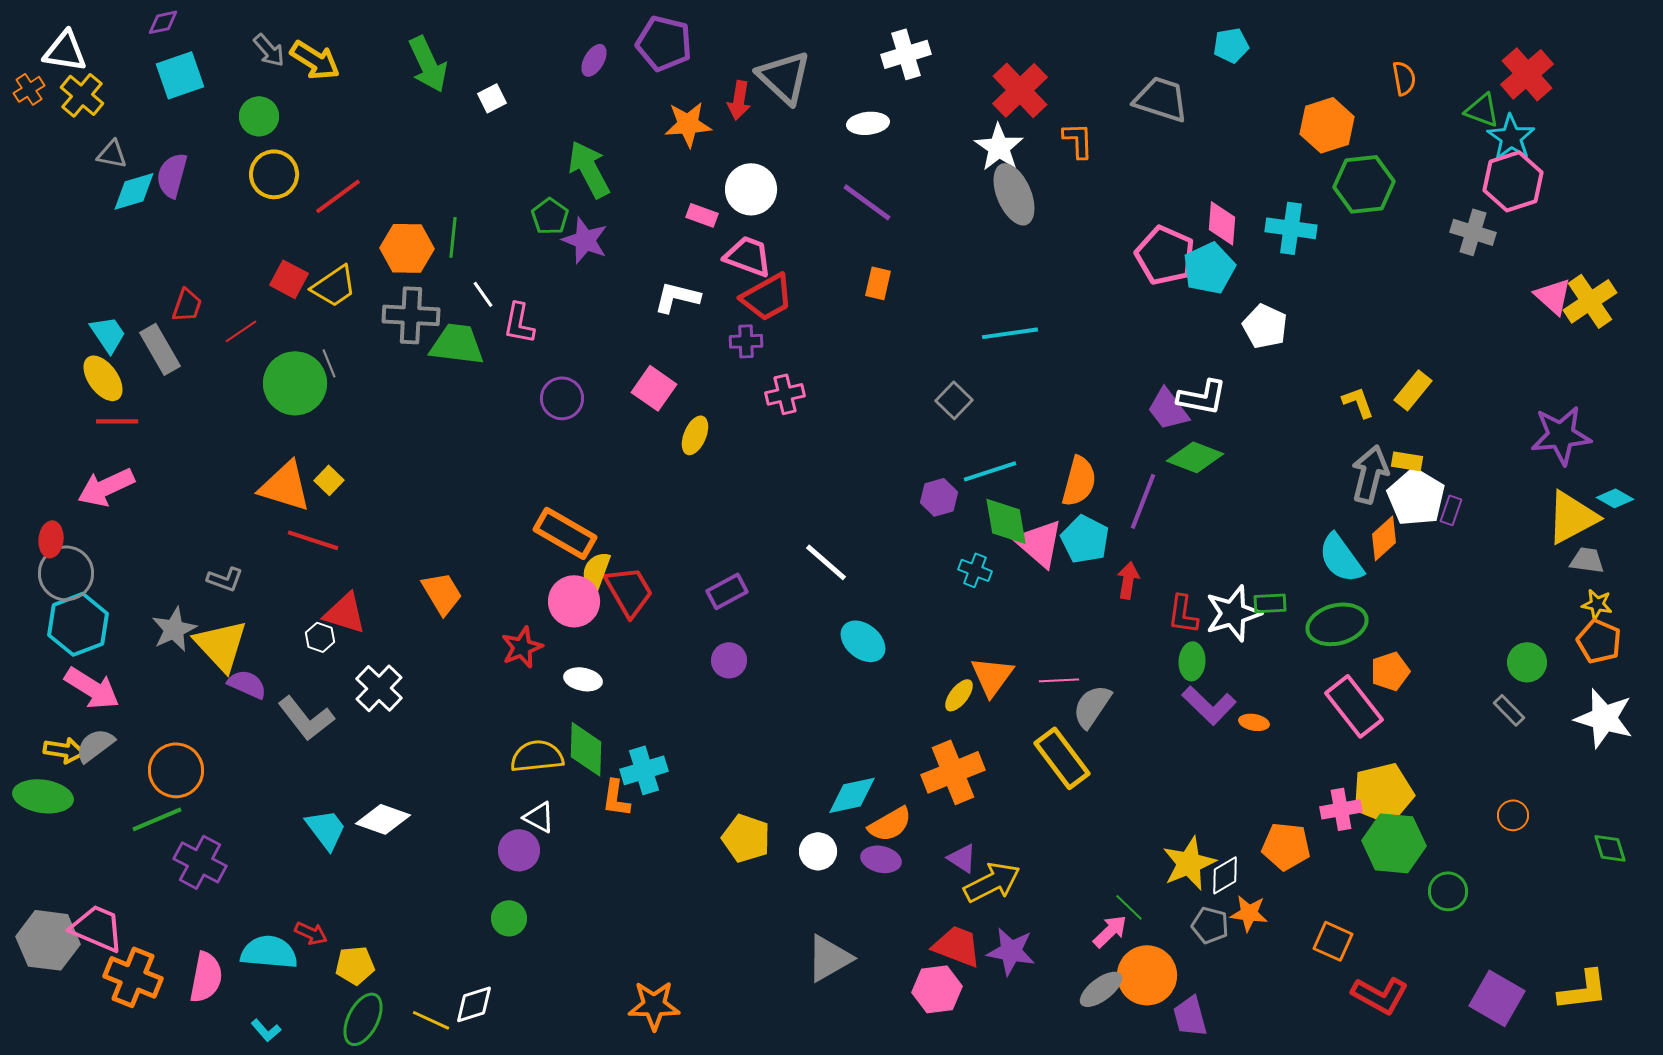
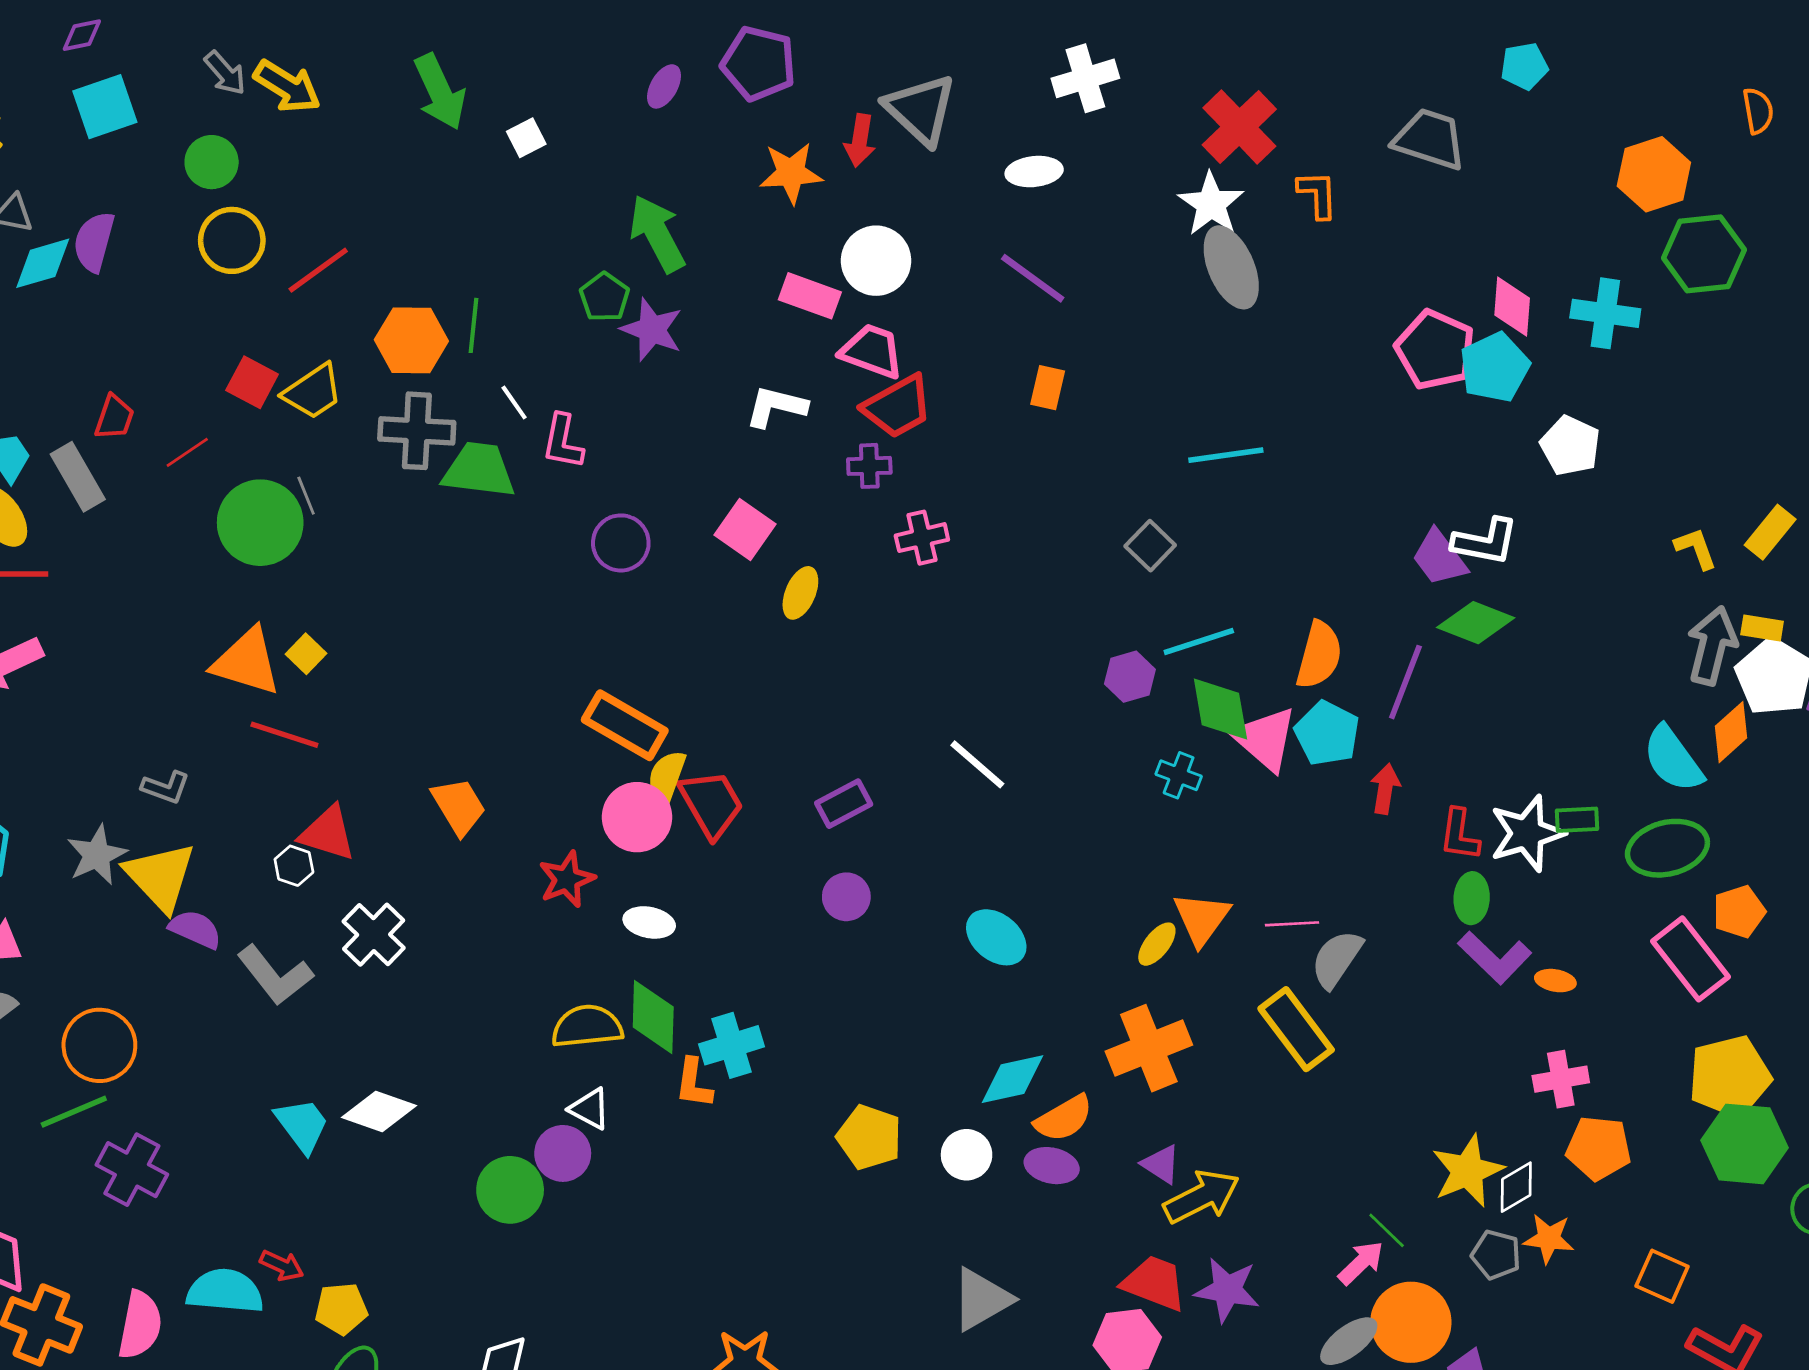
pink rectangle: (702, 215) -> (810, 296), size x1.4
cyan ellipse: (863, 641) -> (996, 937), moved
pink cross: (1341, 809) -> (1561, 1079), moved
green circle: (509, 918) -> (510, 1190), moved, size x1.4

